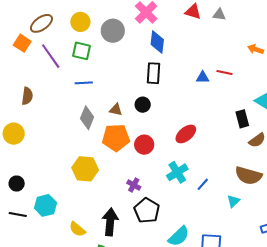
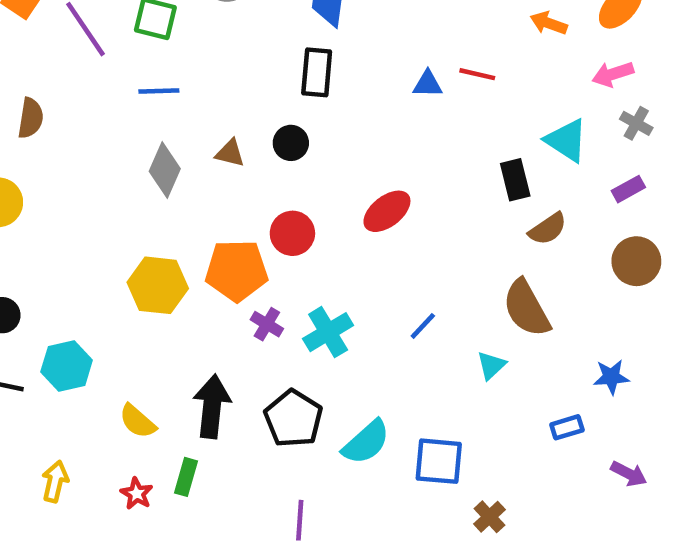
orange pentagon: (116, 138) -> (237, 270), moved
cyan cross: (177, 172) -> (328, 332), moved
brown semicircle: (248, 176) -> (526, 308), turned 44
black pentagon: (147, 211) -> (293, 419), moved

